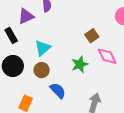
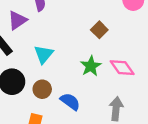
pink diamond: (107, 56) -> (122, 68), moved
brown circle: (42, 70) -> (42, 89), moved

